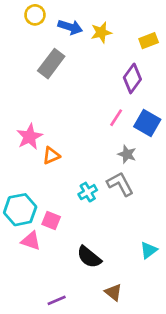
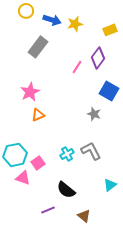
pink line: (116, 118) -> (77, 67), moved
pink star: (30, 137) -> (30, 92), moved
gray L-shape: (120, 184) -> (91, 151), moved
cyan cross: (88, 192) -> (67, 154), moved
pink square: (51, 221) -> (38, 163), turned 32
purple line: (57, 300) -> (48, 210), moved

